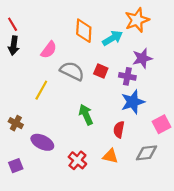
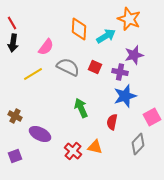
orange star: (137, 20) -> (129, 19), turned -30
yellow line: (41, 90) -> (33, 74), moved, turned 30
gray diamond: (147, 153) -> (138, 144), turned -40
orange triangle: (110, 156) -> (95, 147), moved

